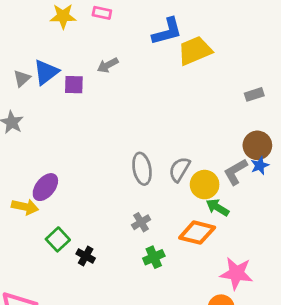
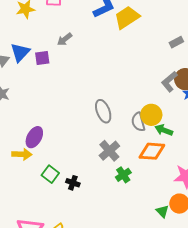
gray semicircle: (179, 169) -> (138, 122), moved, turned -36
gray L-shape: (236, 172) -> (169, 82), moved
gray cross: (141, 222) -> (109, 151), size x1.5

